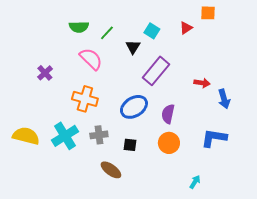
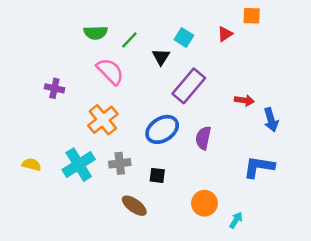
purple cross: (45, 73) -> (54, 88), turned -35
orange cross: (85, 99) -> (103, 120), turned 35
yellow semicircle: (26, 136) -> (31, 165), size x0.6
orange circle: (169, 143) -> (204, 203), moved

